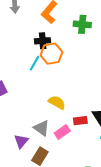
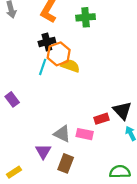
yellow semicircle: (57, 102) -> (70, 66), moved
pink rectangle: (62, 132) -> (85, 134), turned 56

